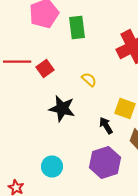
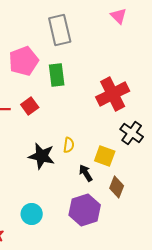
red square: (45, 68) -> (30, 106), moved
yellow semicircle: (89, 80) -> (69, 145), moved, turned 56

